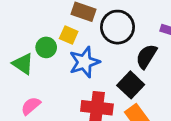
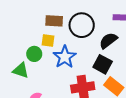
black semicircle: (146, 56) -> (108, 41), turned 36

